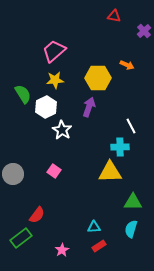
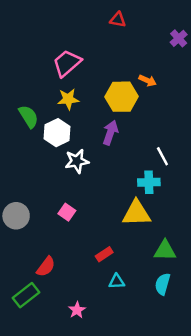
red triangle: (114, 16) -> (118, 20), moved
orange arrow: (127, 65) -> (148, 81), moved
white star: (62, 130) -> (77, 161), turned 30
red rectangle: (99, 246) -> (104, 254), moved

